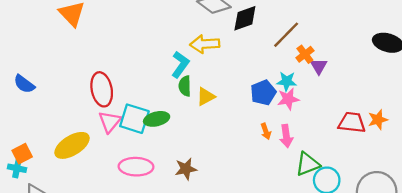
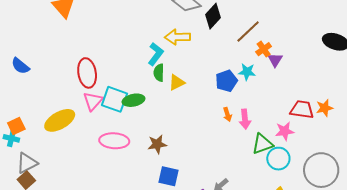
black diamond: (245, 18) -> (213, 16), turned -30
pink star: (288, 99) -> (285, 131), moved

